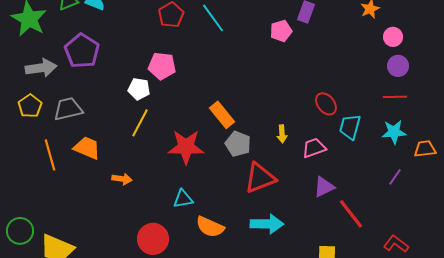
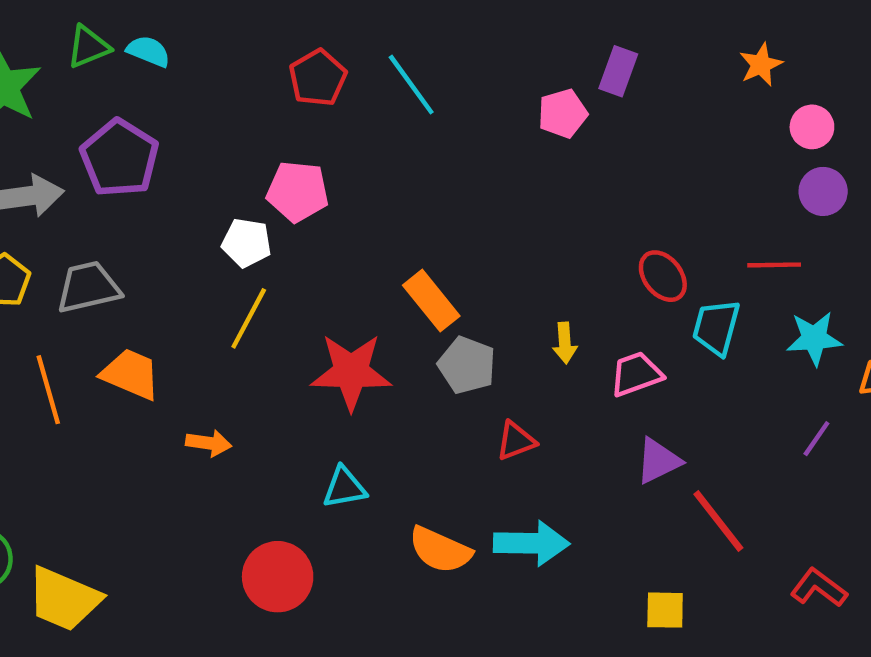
red line: (395, 97) -> (774, 265), moved
red triangle: (260, 178) -> (516, 441), size x0.6
orange semicircle: (210, 227) -> (440, 550), moved

